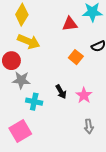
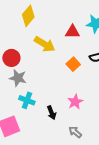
yellow arrow: (29, 42) -> (45, 44), moved
black arrow: (61, 92) -> (52, 113), moved
gray arrow: (89, 126) -> (75, 132), turned 128

